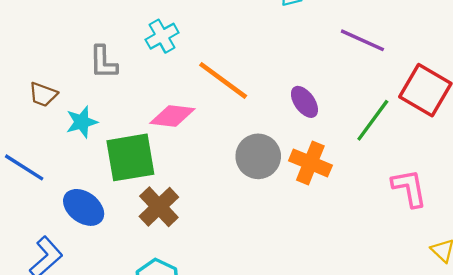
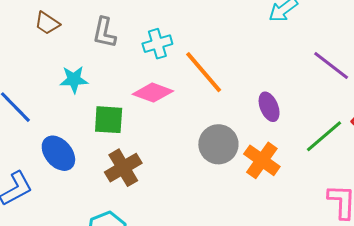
cyan cross: (162, 36) -> (157, 44), moved
brown trapezoid: (43, 94) -> (47, 23), moved
green square: (130, 157) -> (109, 120), size x0.7

